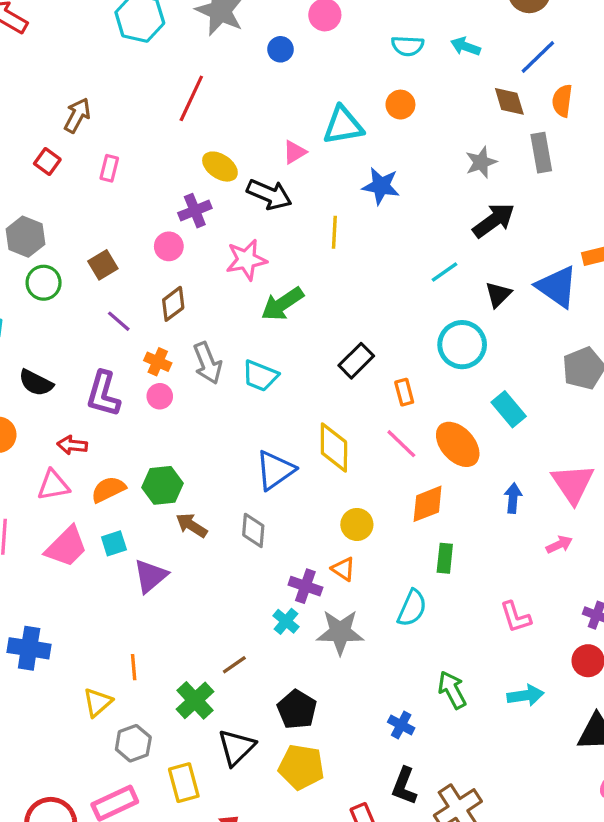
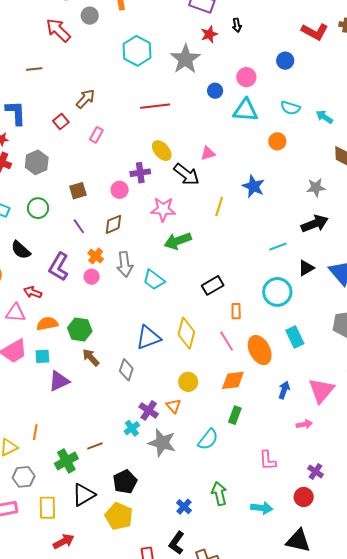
red line: (191, 98) -> (155, 106), turned 44
cyan triangle: (343, 125) -> (246, 110), moved
green circle: (44, 283) -> (38, 208), moved

